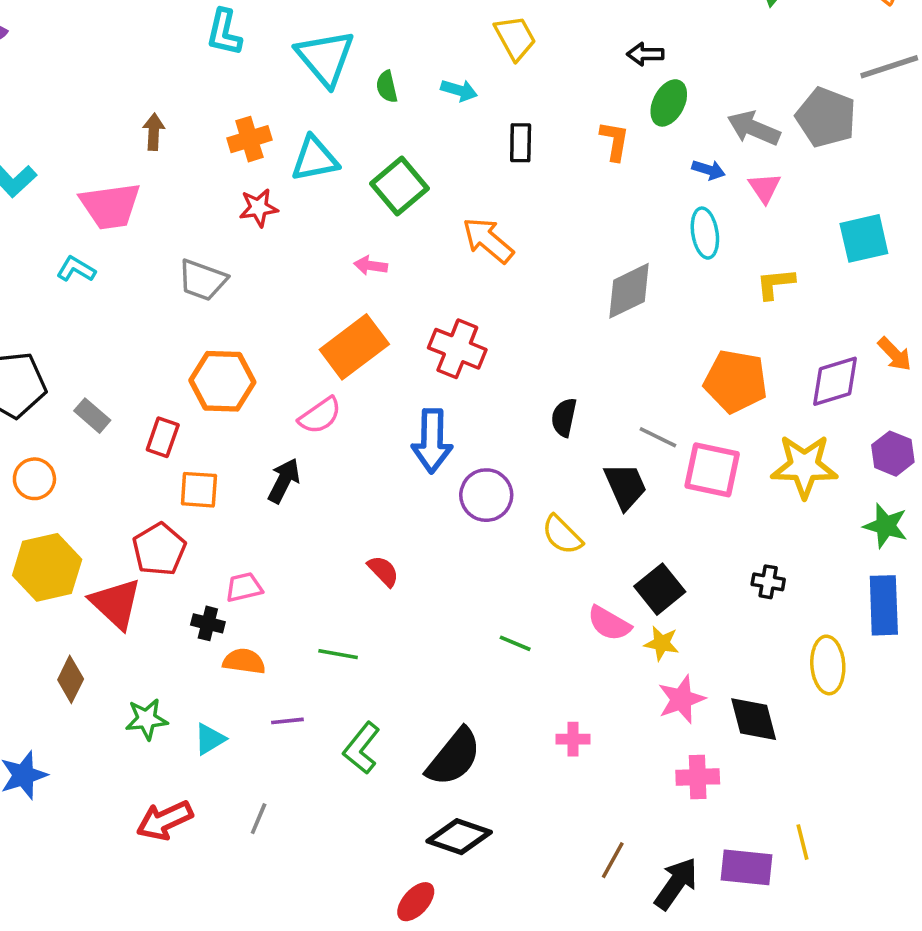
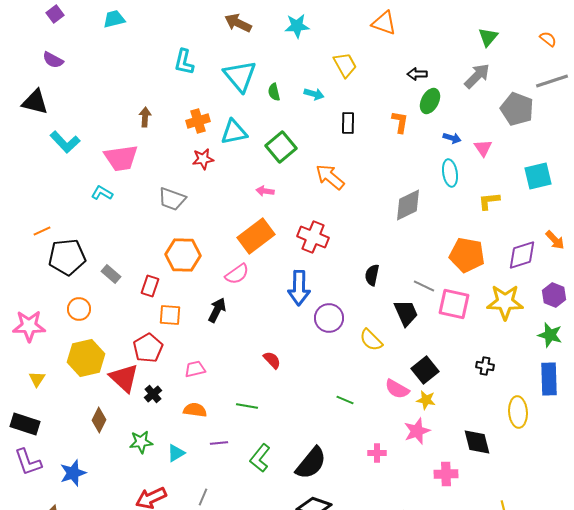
gray arrow: (754, 128) -> (477, 76), moved, turned 112
black cross: (208, 623) -> (153, 394), moved, turned 36
pink star: (681, 699) -> (417, 431), moved

